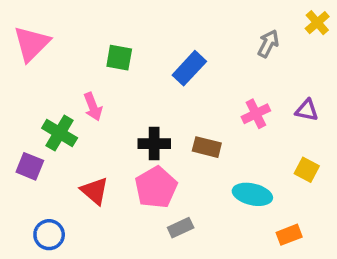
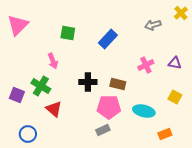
gray arrow: (268, 44) -> (153, 25), turned -133
green cross: (60, 133) -> (41, 86), moved
pink pentagon: (156, 187) -> (109, 107), moved, turned 30

